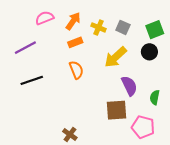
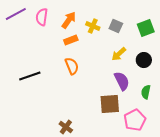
pink semicircle: (45, 18) -> (42, 17), turned -60
purple line: (25, 48) -> (16, 14), moved
black circle: (149, 52) -> (144, 60), moved
yellow arrow: (116, 57) -> (119, 54), moved, size x0.7
pink pentagon: (143, 127) -> (135, 120), turned 30

